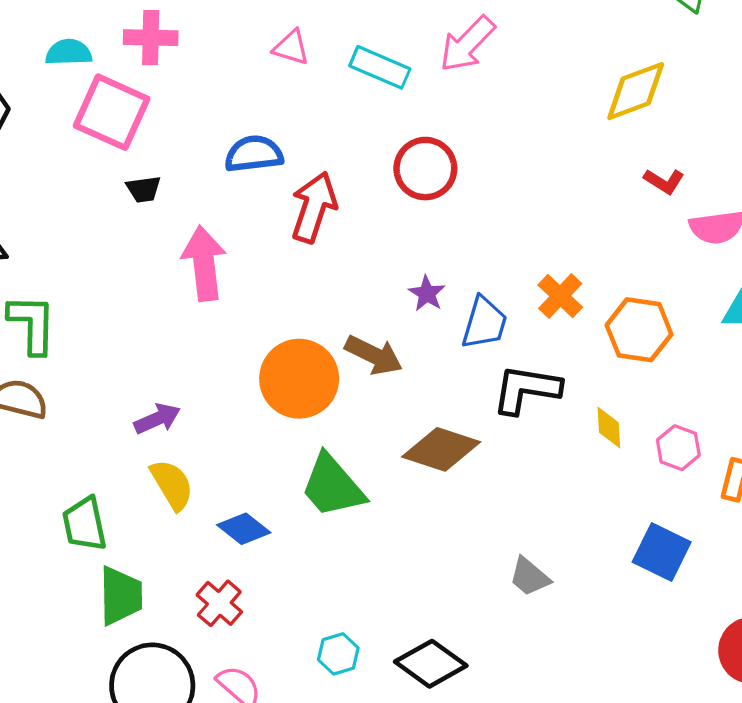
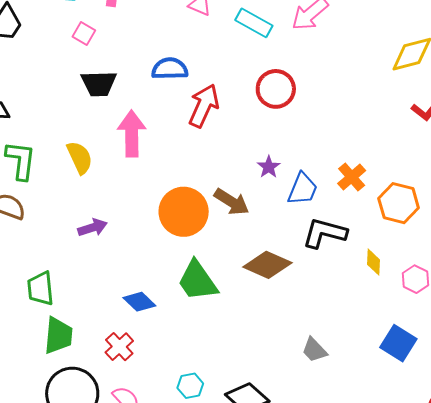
pink square: (112, 112) -> (84, 34), size x0.5
black trapezoid: (144, 189) -> (99, 84), size x1.6
yellow semicircle: (172, 485) -> (80, 158), moved

